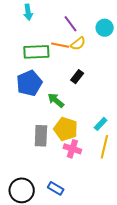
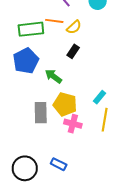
yellow semicircle: (78, 44) -> (74, 27), moved

